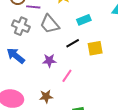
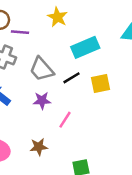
cyan rectangle: (84, 20) -> (85, 47), size x1.5
gray trapezoid: (50, 24) -> (42, 69), moved

